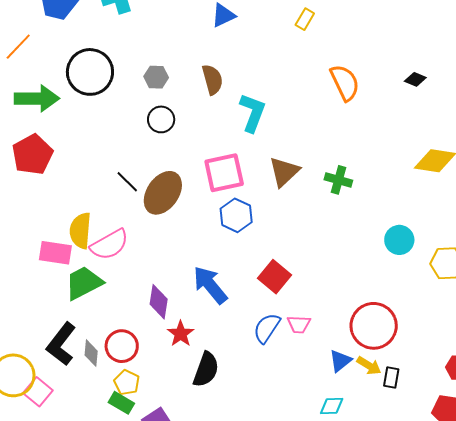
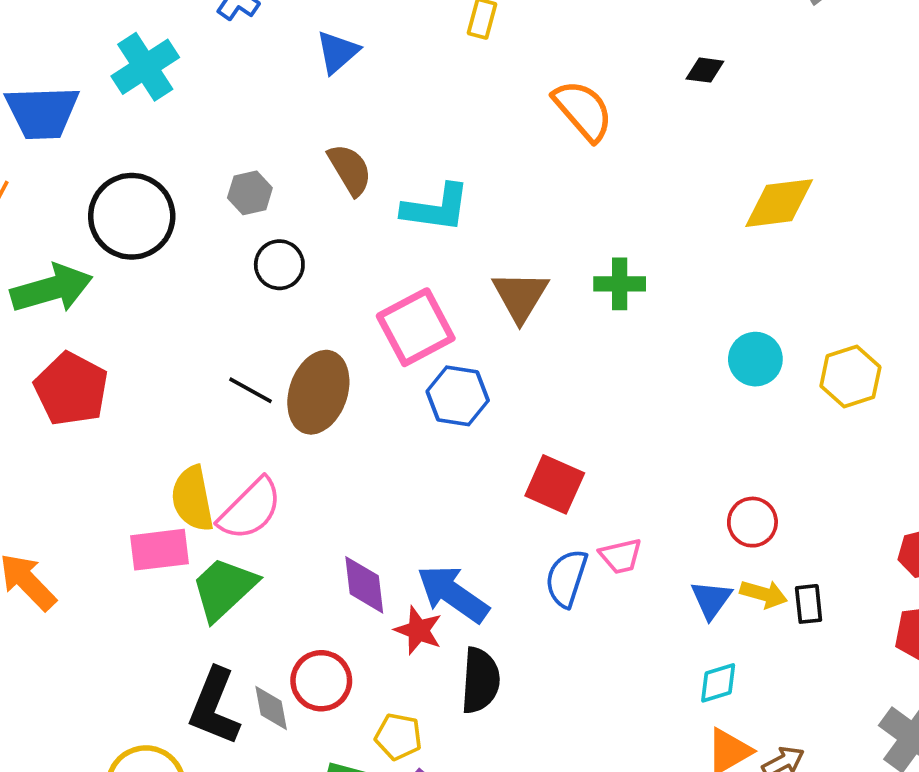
cyan L-shape: (252, 113) -> (436, 208), turned 93
blue arrow: (210, 285) -> (453, 594), moved
red circle: (374, 326) -> (752, 522), size x0.6
yellow pentagon: (127, 382) -> (398, 737), moved

